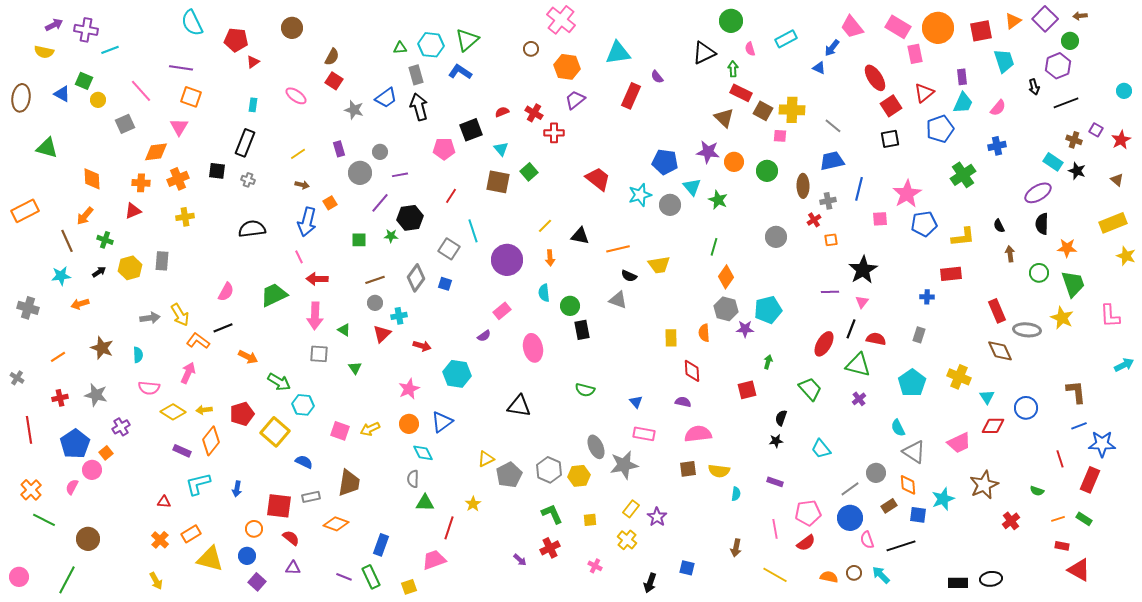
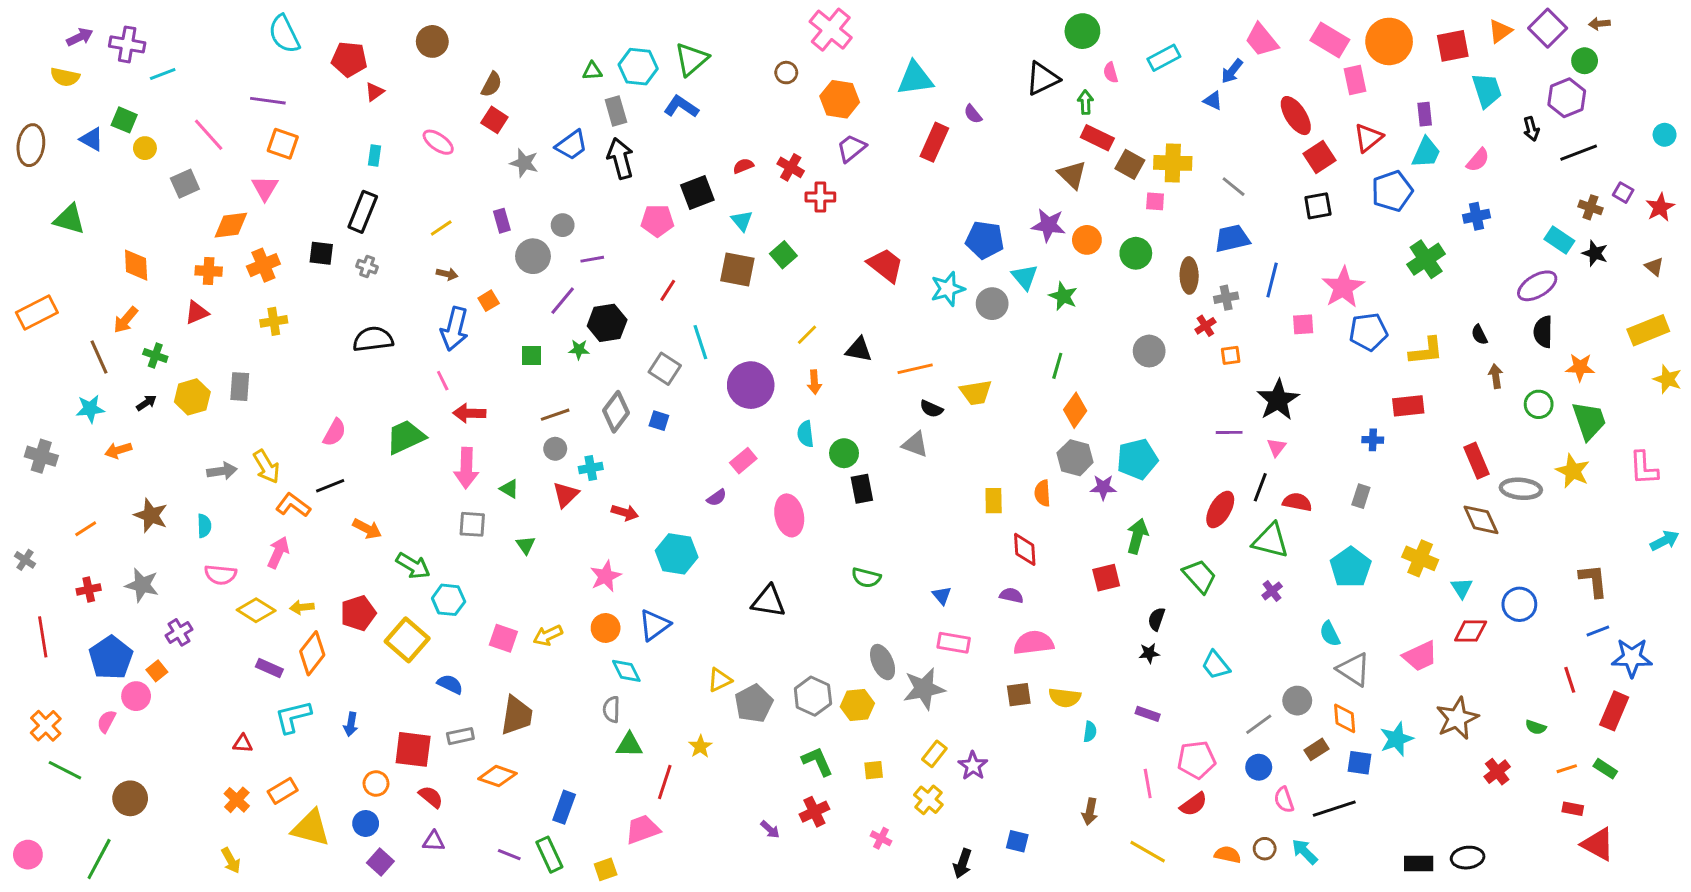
green arrow: (768, 362) -> (1137, 536), size x1.6
blue circle: (850, 518) -> (1259, 767), size x0.7

